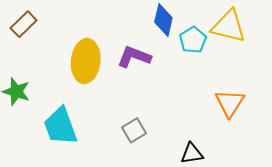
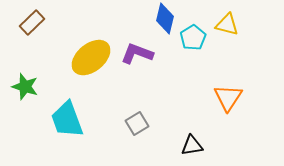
yellow triangle: (229, 26) -> (227, 25), size x0.7
yellow ellipse: (86, 61) -> (91, 58), turned 45

